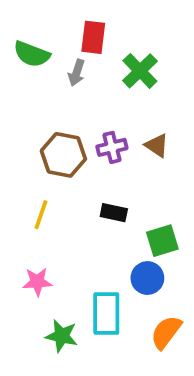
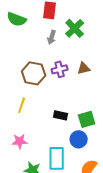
gray arrow: (76, 73) -> (52, 37), moved
brown triangle: (157, 146) -> (84, 68), turned -48
black rectangle: (114, 213) -> (61, 115), moved

